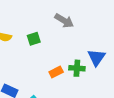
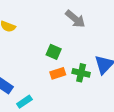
green square: (34, 39) -> (54, 52), moved, turned 32

